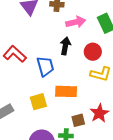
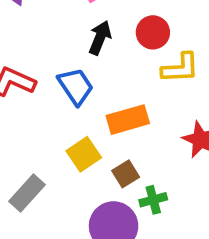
black arrow: (65, 46) -> (100, 38), turned 30
brown square: (78, 120) -> (126, 174), moved

